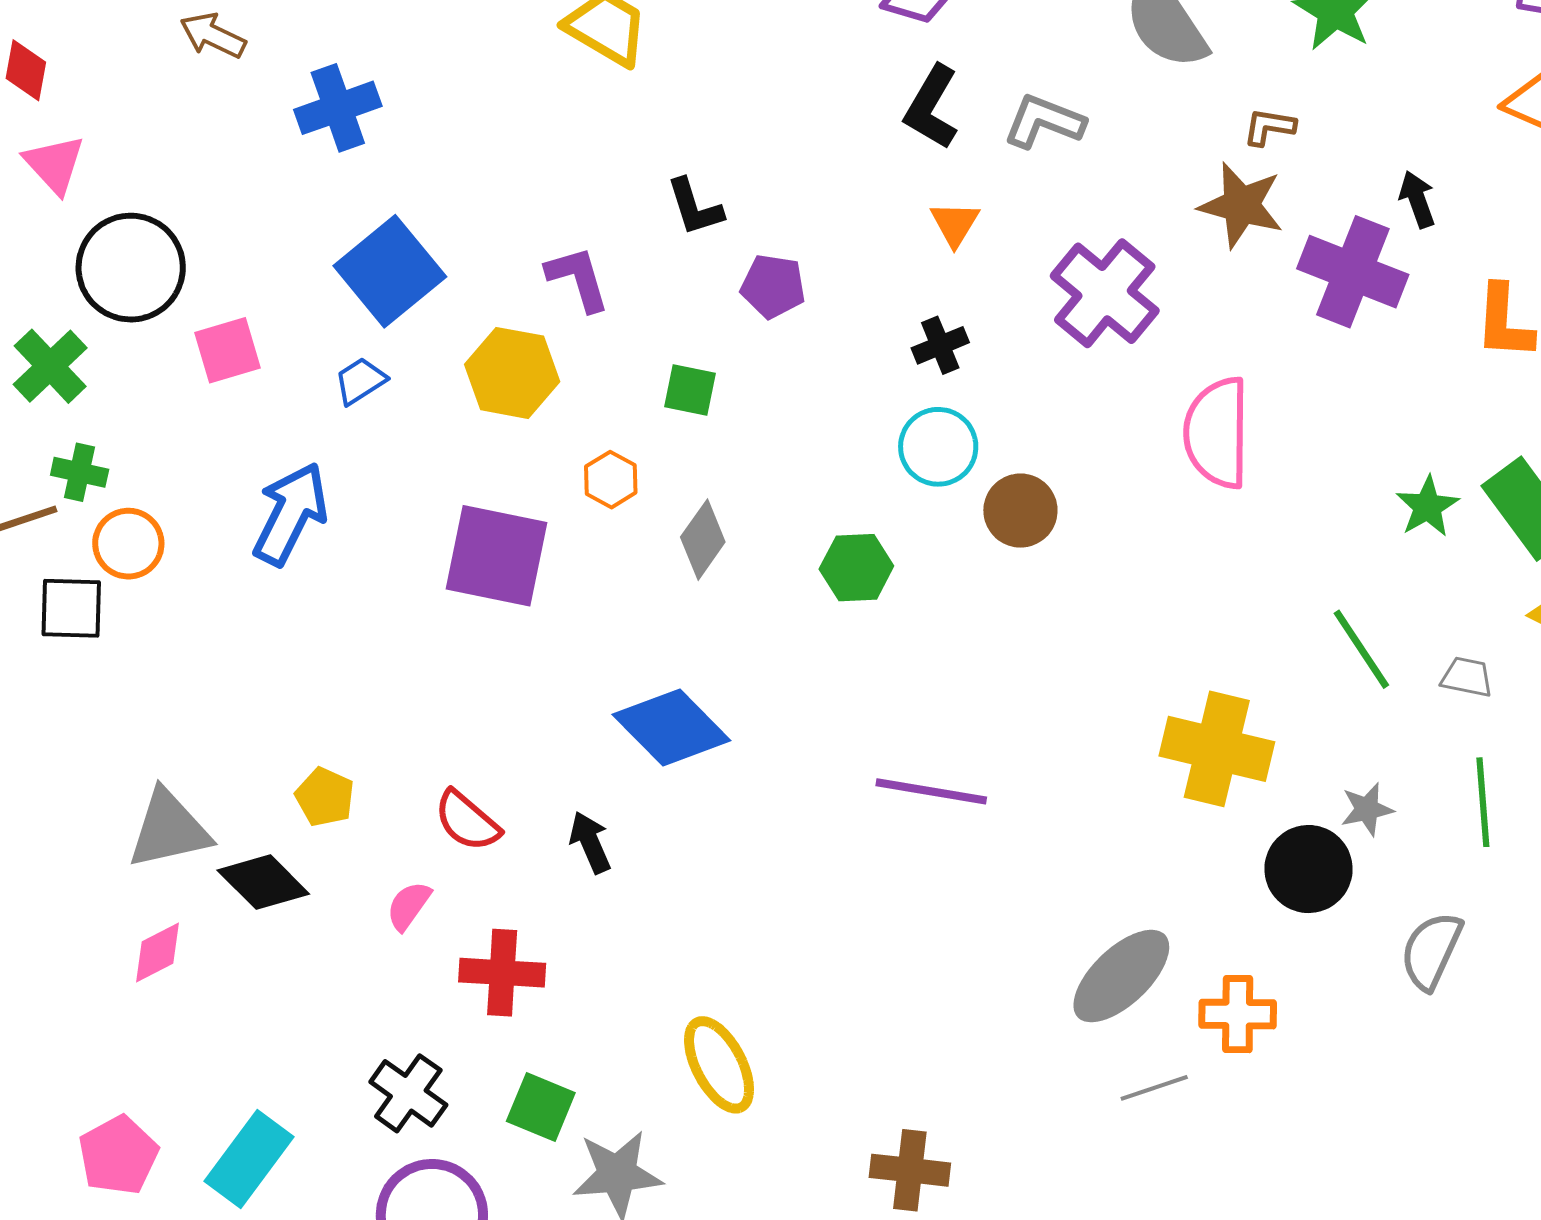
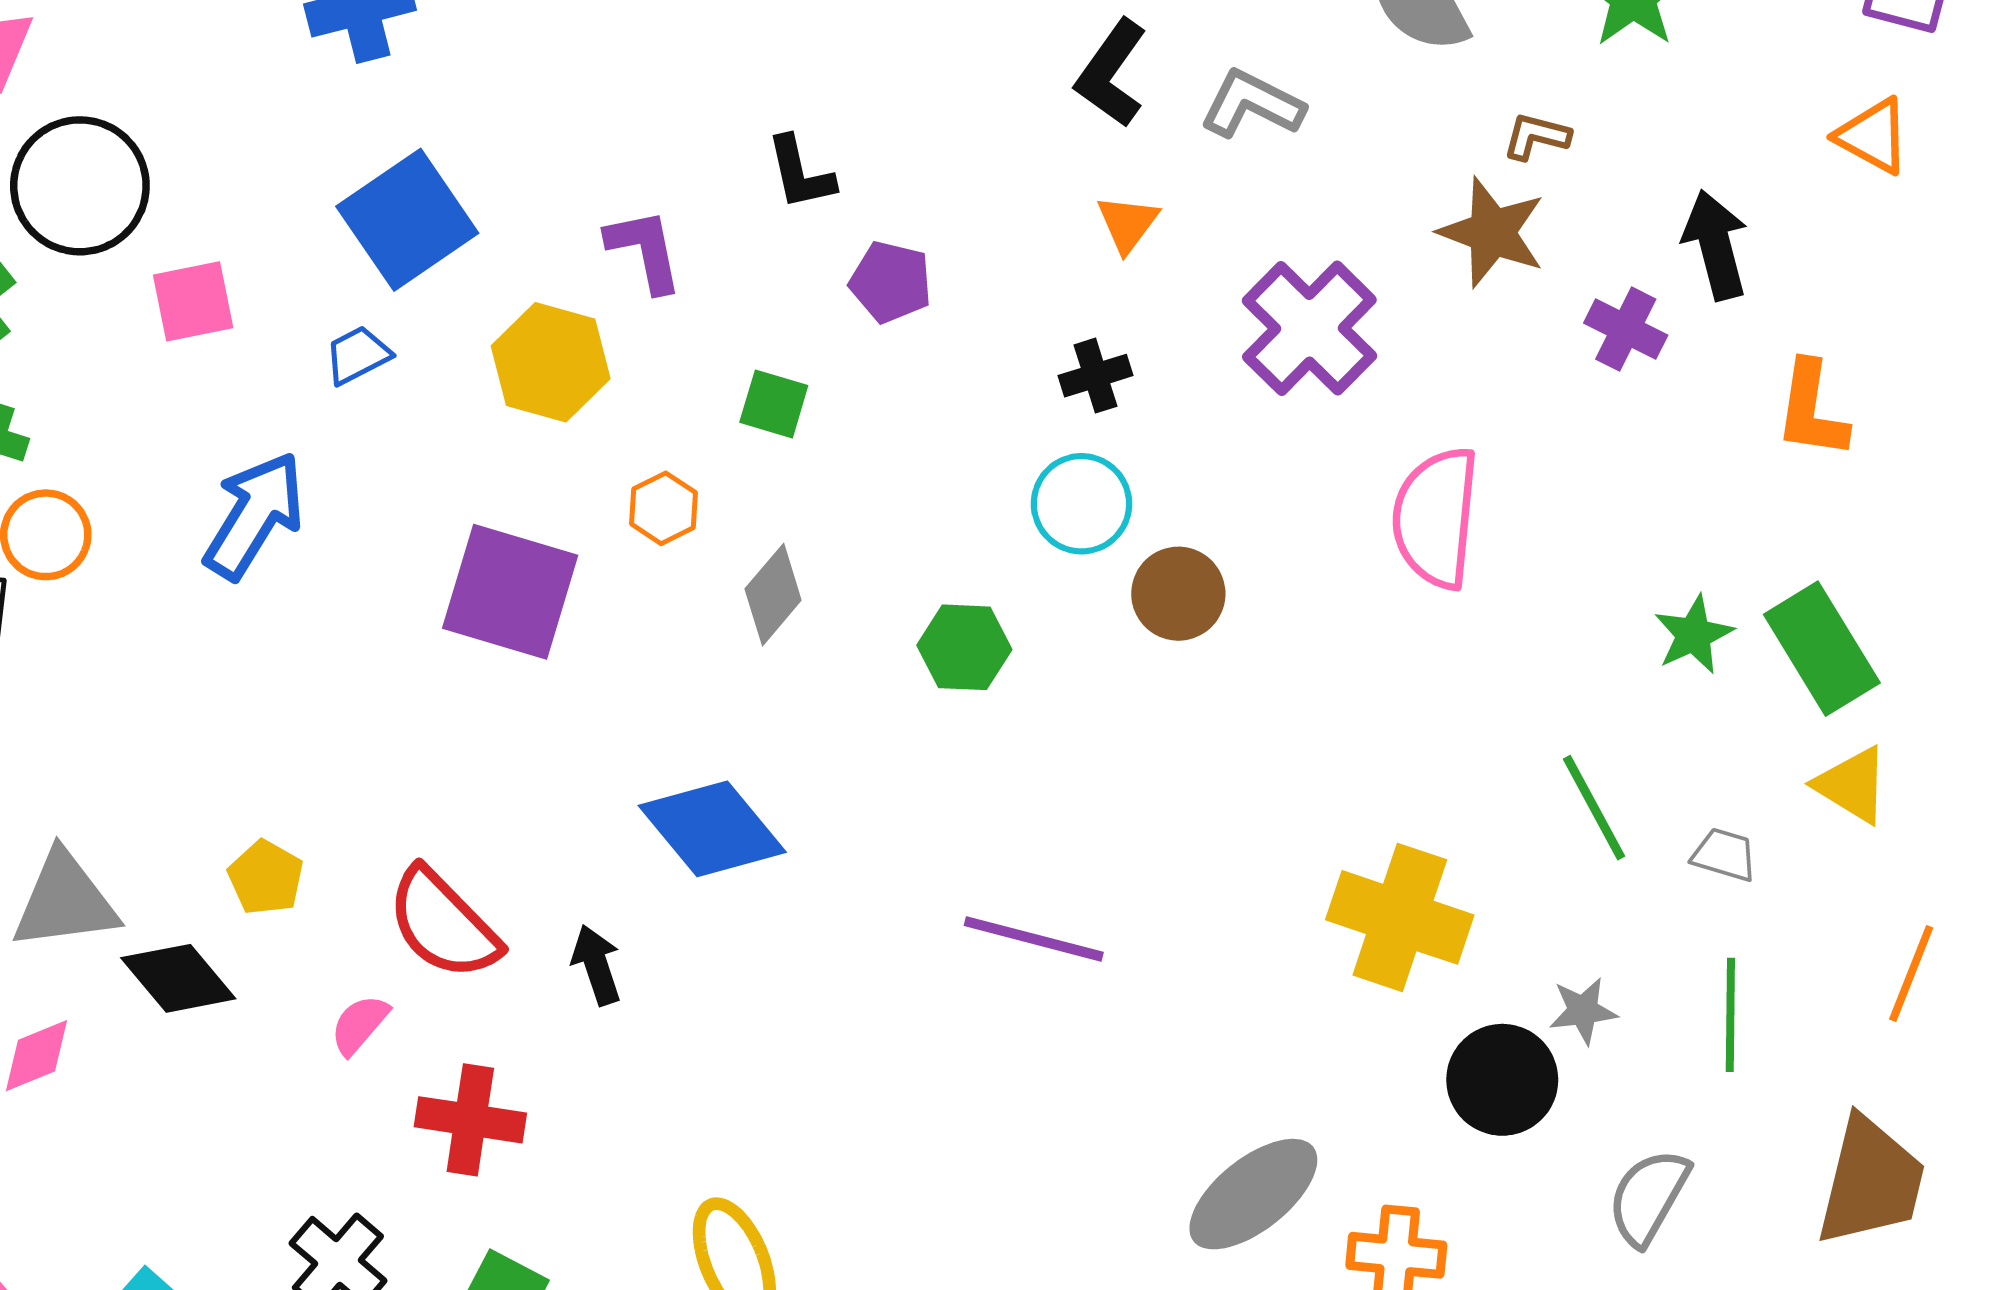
black arrow: (1417, 199) -> (1716, 245), size x1.5
purple cross: (1353, 272) -> (1626, 329), size x0.6
red semicircle: (467, 821) -> (443, 924), size x1.4

